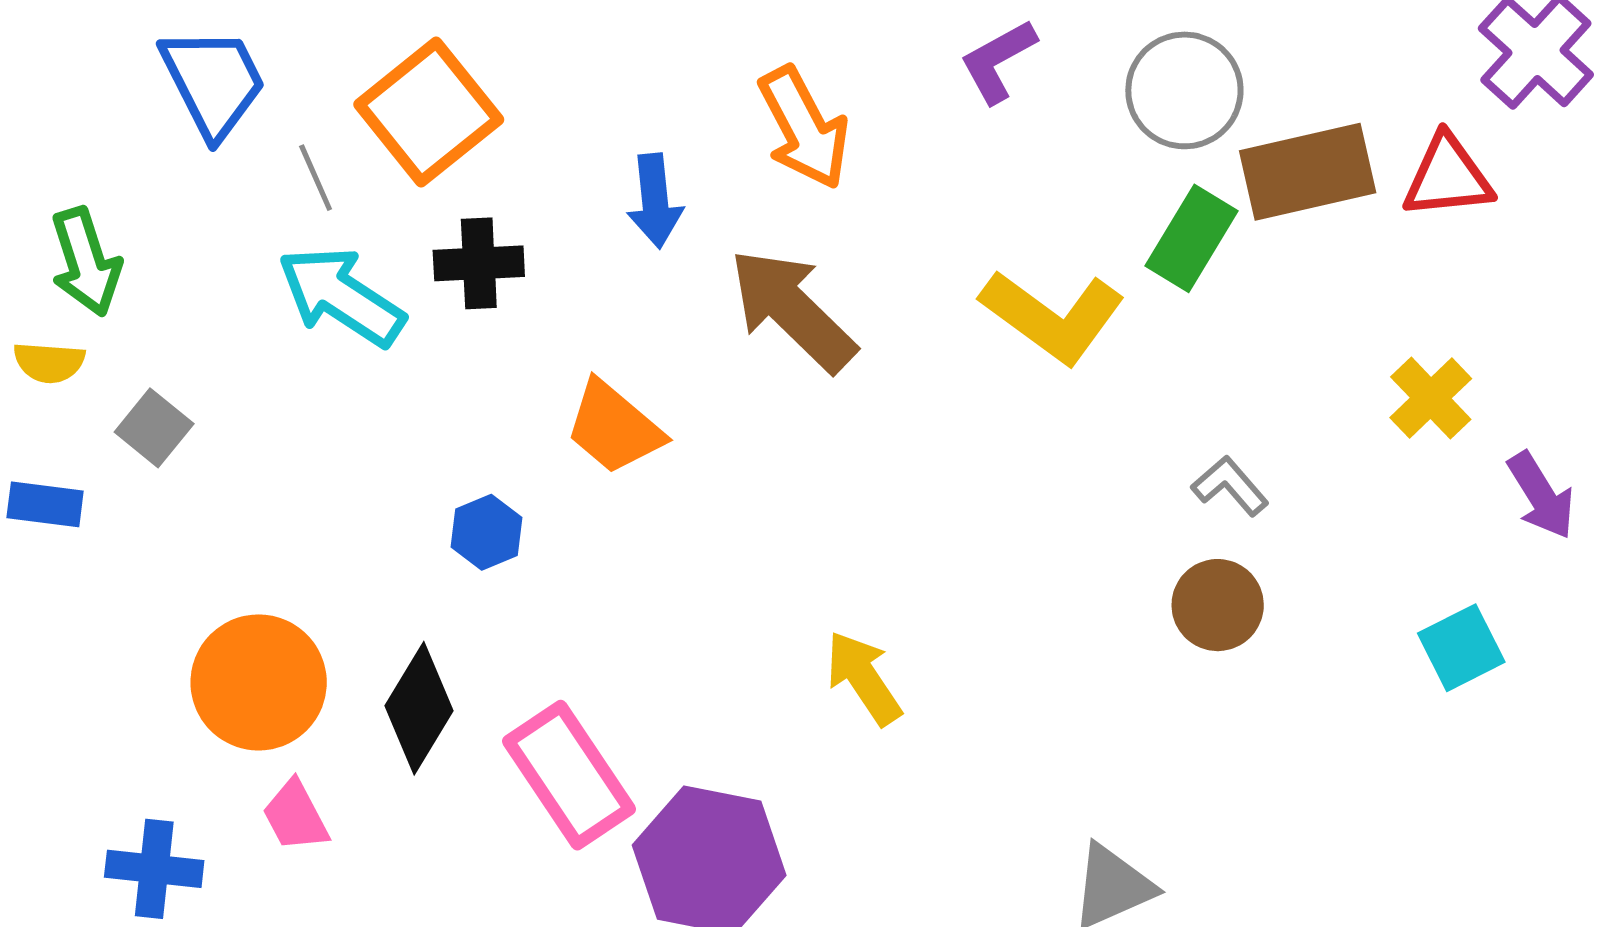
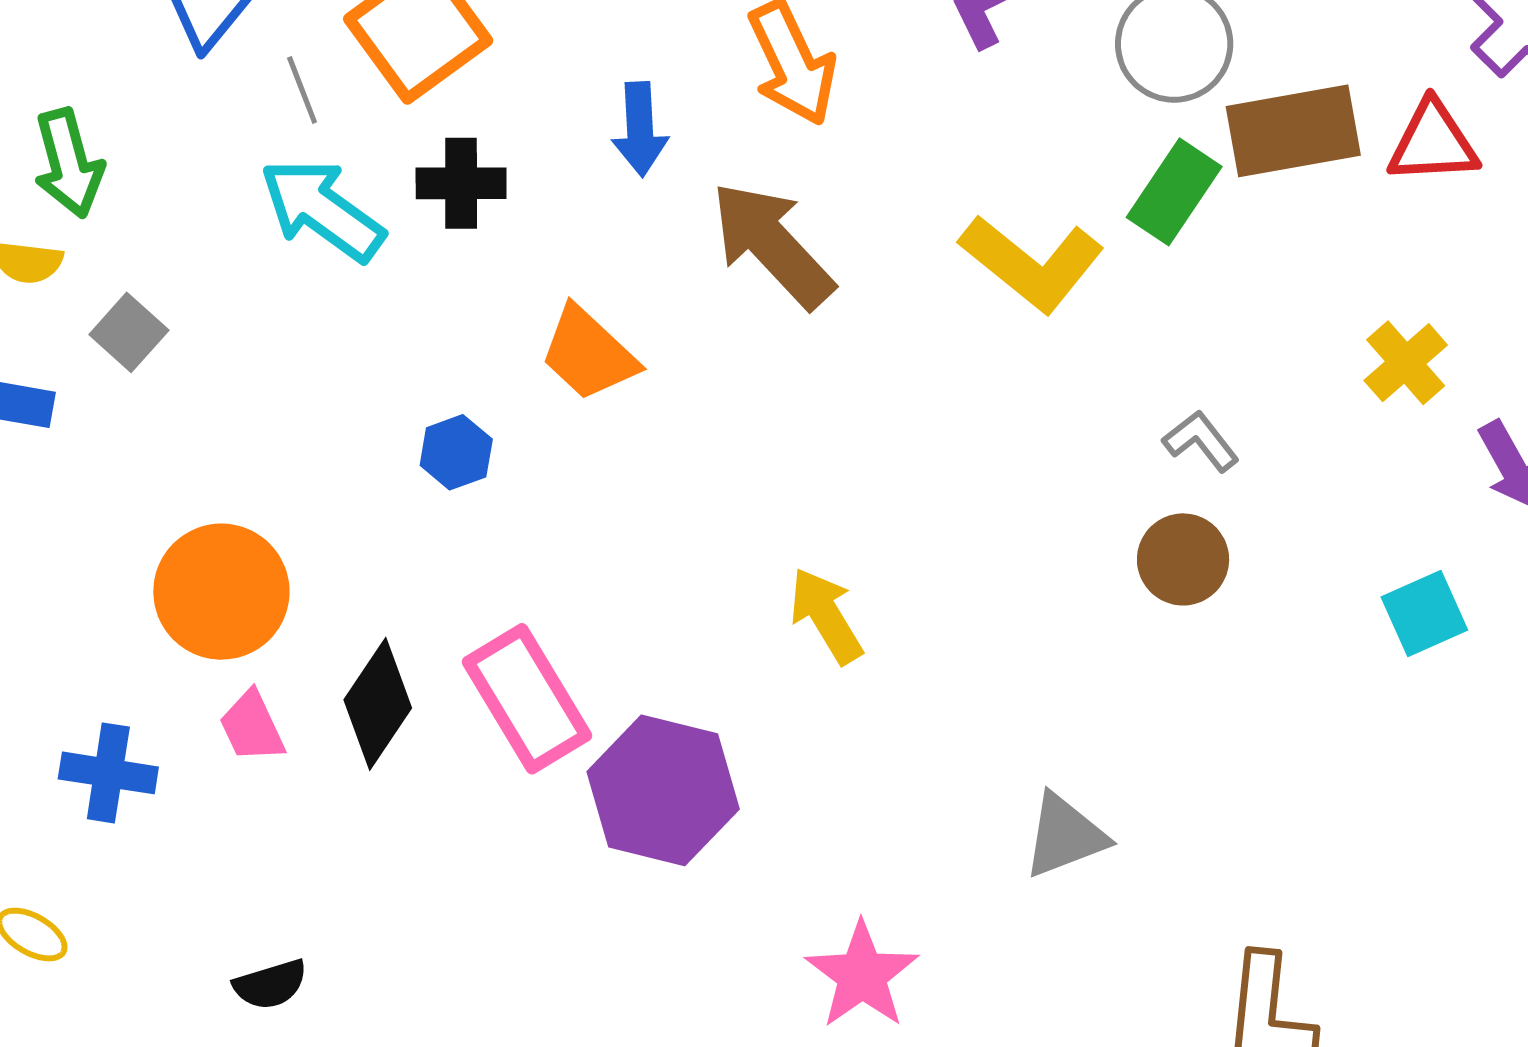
black diamond: (419, 708) -> (378, 704), moved

